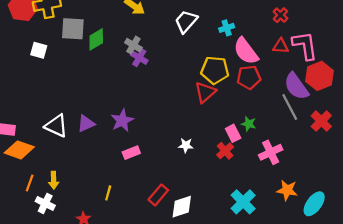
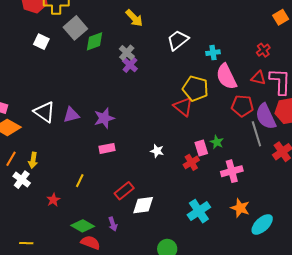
gray square: (73, 29) -> (75, 28), turned 35
red pentagon: (249, 77) -> (242, 106), moved
red triangle: (205, 92) -> (183, 107), turned -50

